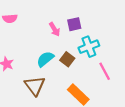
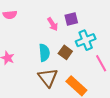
cyan semicircle: (45, 59) -> (44, 53), turned 126
brown triangle: (35, 86) -> (48, 78), moved

